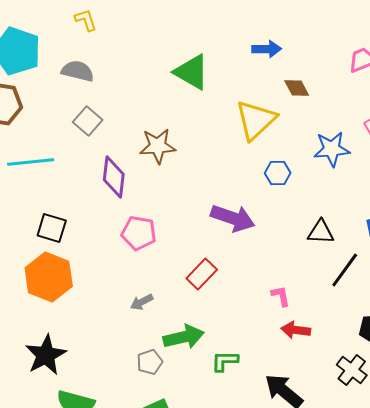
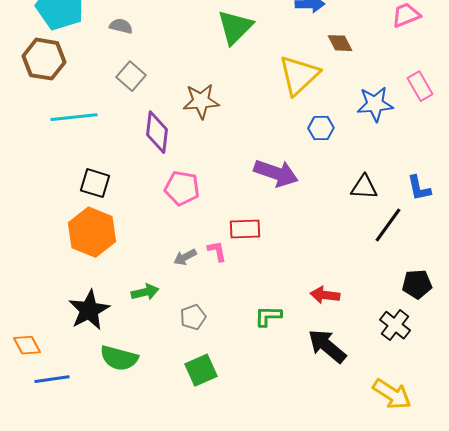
gray semicircle: (78, 71) -> (121, 26), size x0.7
green triangle: (192, 72) -> (235, 27), turned 45
red rectangle: (202, 274) -> (245, 229), turned 44
pink L-shape: (281, 296) -> (217, 251), moved
red arrow: (296, 330) -> (325, 295), moved
green arrow: (184, 337) -> (145, 292), moved, size x0.7

